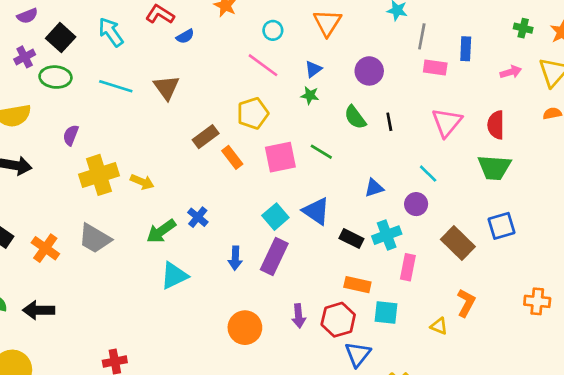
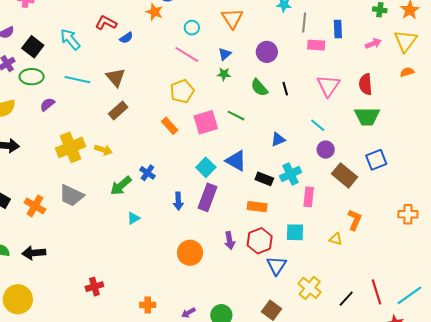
purple semicircle: (71, 135) -> (47, 104), moved, turned 35
brown rectangle: (206, 137) -> (118, 110), moved
purple circle: (416, 204) -> (326, 150), moved
cyan triangle: (174, 276) -> (133, 218), size x0.6
orange rectangle: (357, 285) -> (257, 207), moved

